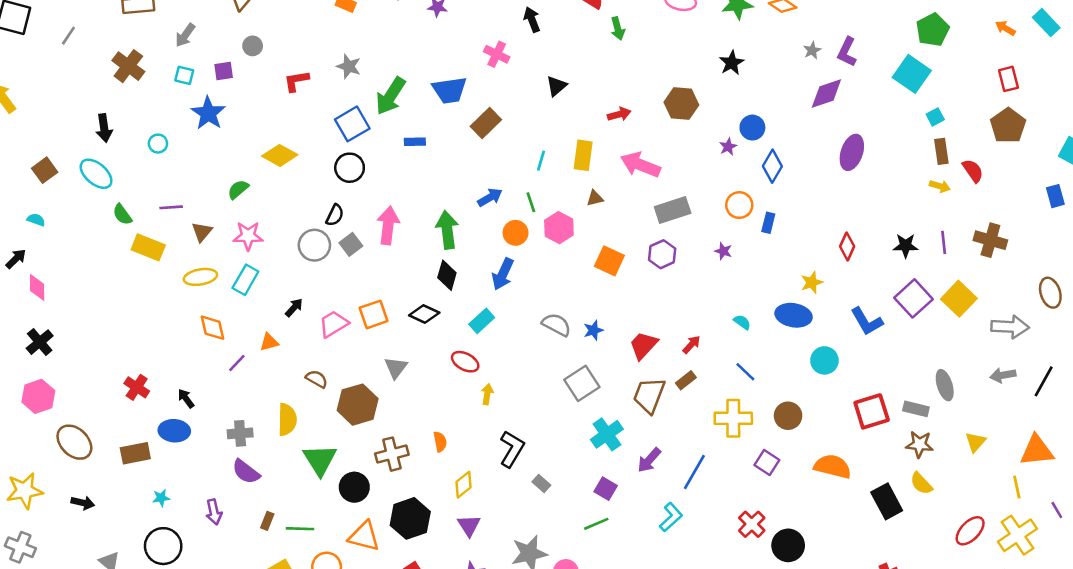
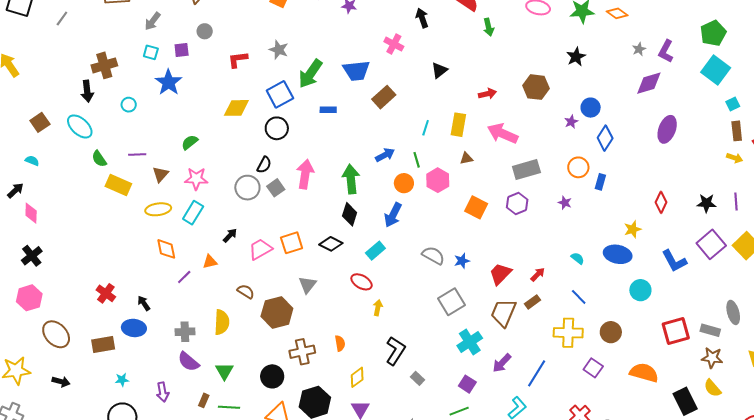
green pentagon: (933, 30) -> (713, 33), moved
brown cross: (128, 66) -> (104, 65), moved, turned 35
yellow diamond: (280, 155) -> (236, 108), moved, turned -32
green triangle: (320, 460) -> (224, 371), moved, size x0.7

